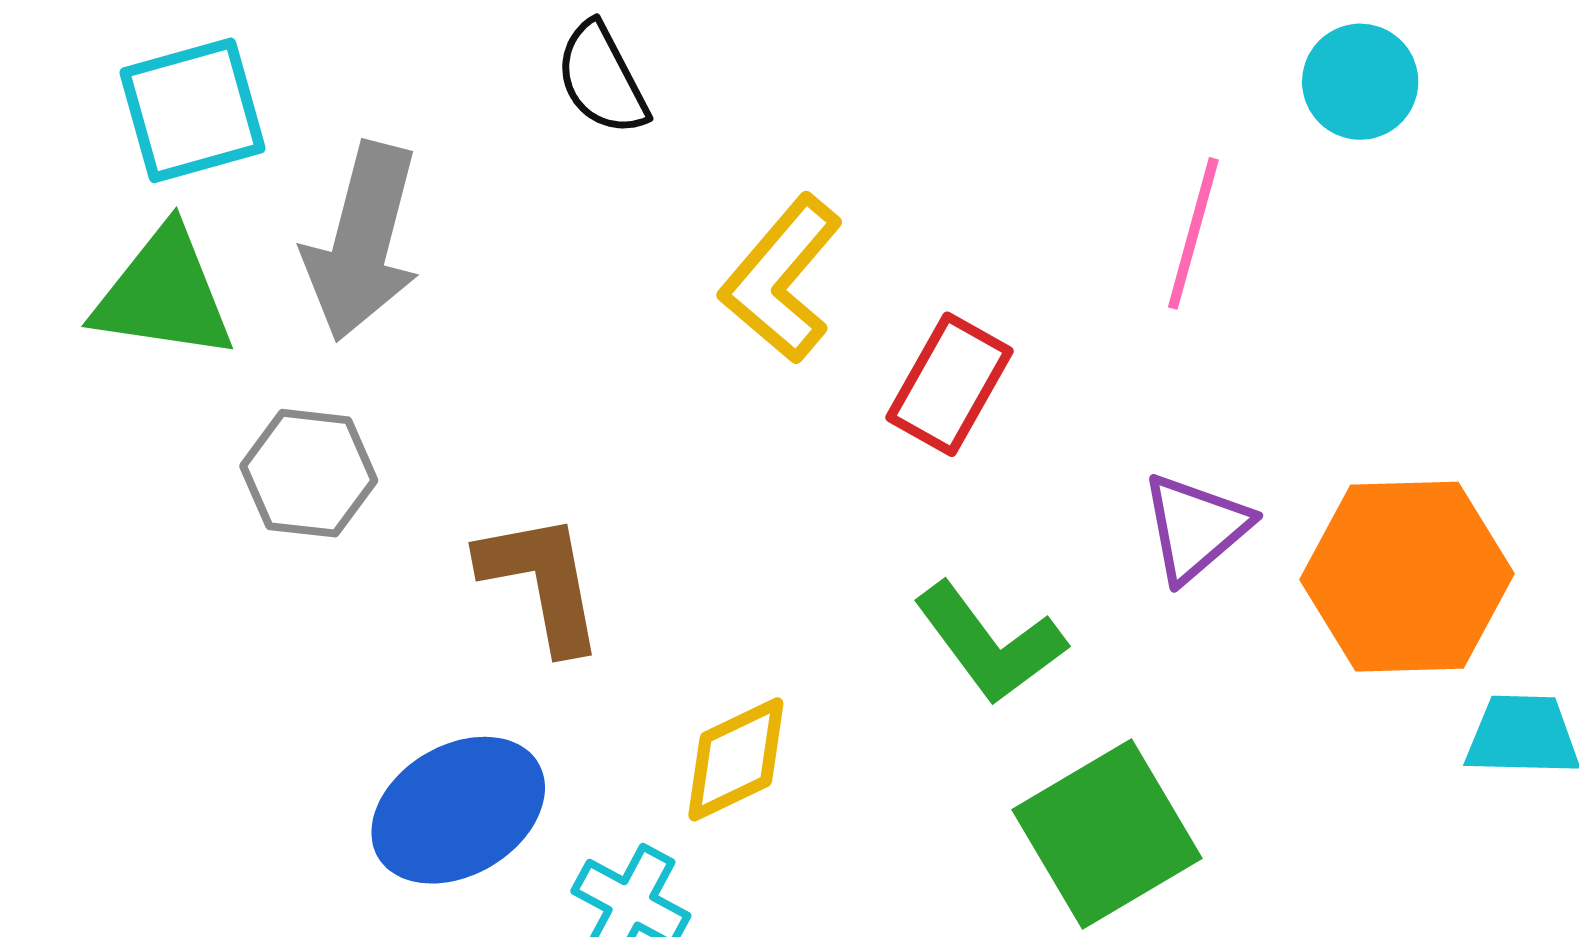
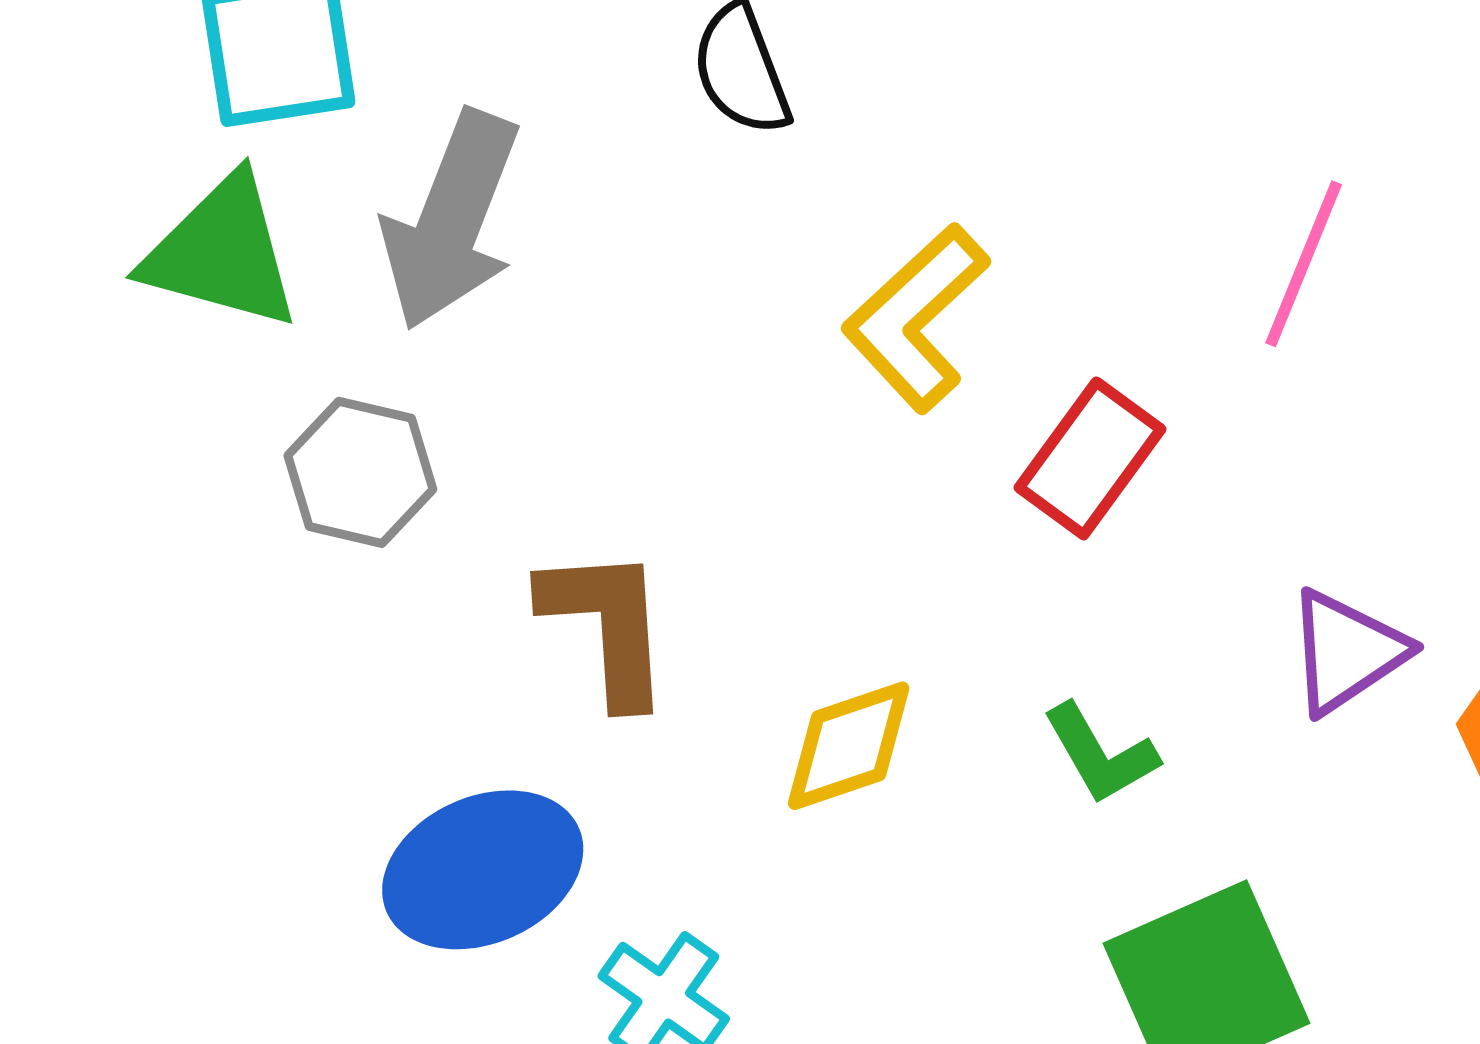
pink line: (1193, 233) -> (1304, 264), moved
green L-shape: (990, 643) -> (1100, 754), size x0.7
yellow diamond: (736, 759) -> (849, 746), moved

